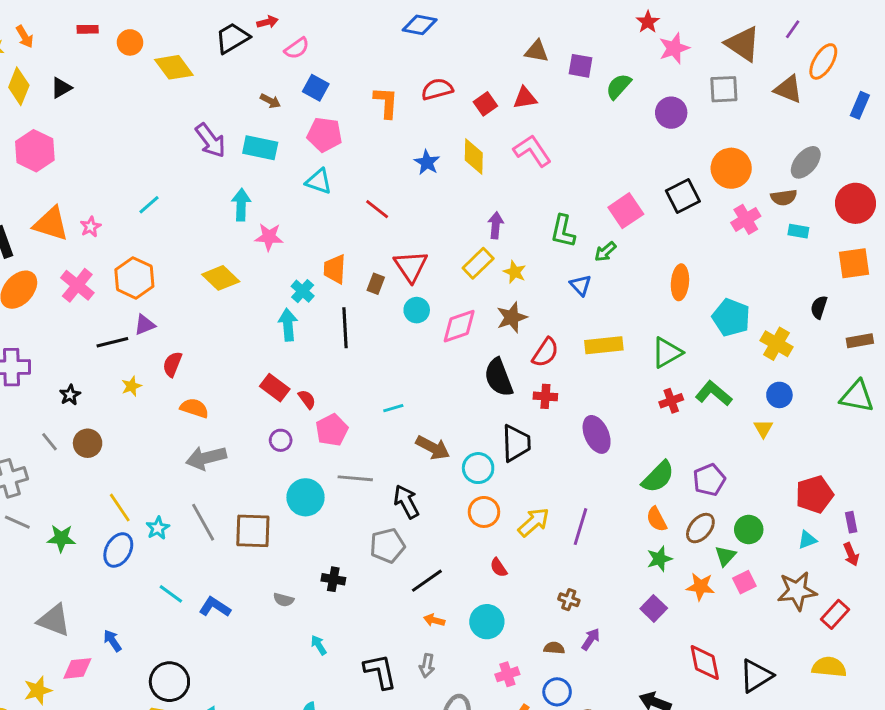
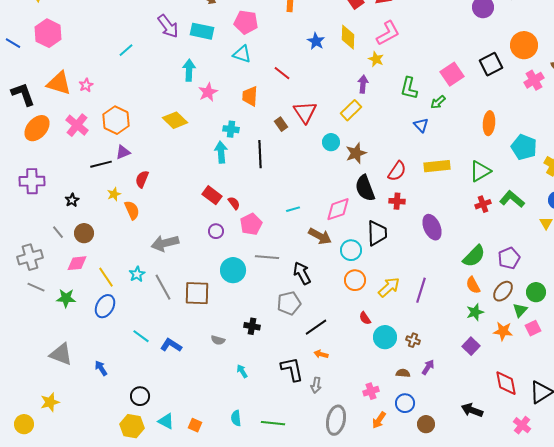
pink L-shape: (532, 151) -> (388, 33), turned 96
cyan line: (149, 205) -> (126, 50), moved
pink star: (269, 237) -> (208, 92), turned -30
orange trapezoid: (335, 269) -> (250, 96), moved
yellow star: (515, 272) -> (376, 59), moved
brown rectangle: (376, 284) -> (281, 124), turned -56
cyan cross: (303, 291) -> (231, 129), turned -35
cyan circle: (417, 310) -> (331, 142), moved
brown star: (512, 317) -> (356, 153), moved
pink diamond: (459, 326) -> (338, 209), moved
orange semicircle: (194, 408) -> (132, 210), moved, turned 48
cyan star: (158, 528) -> (137, 274), moved
cyan circle: (487, 622) -> (385, 337), moved
pink diamond: (77, 668) -> (77, 263), moved
black L-shape: (380, 671) -> (292, 369), moved
black circle: (169, 682) -> (140, 396), size x0.7

